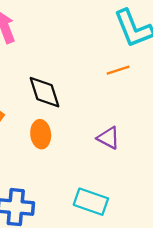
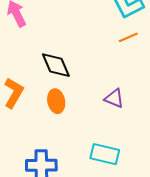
orange line: (118, 70) -> (128, 37), moved

